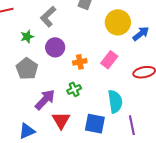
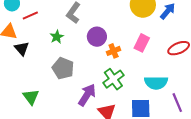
purple circle: (55, 47) -> (97, 37), moved
green cross: (74, 89) -> (113, 79), size x1.5
cyan semicircle: (115, 101) -> (156, 83), turned 110

